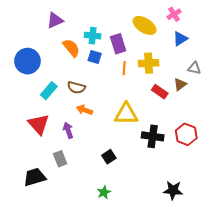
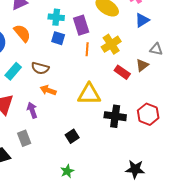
orange semicircle: (71, 48) -> (22, 33), moved
yellow cross: (149, 63) -> (111, 44), turned -30

